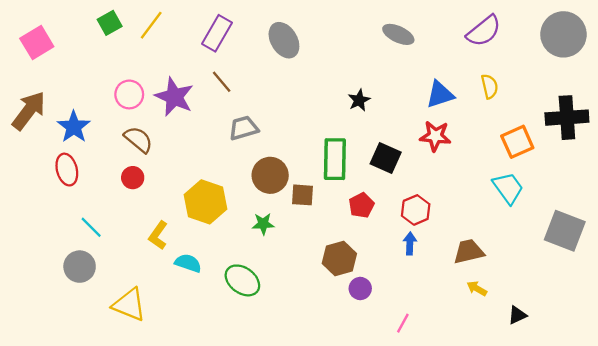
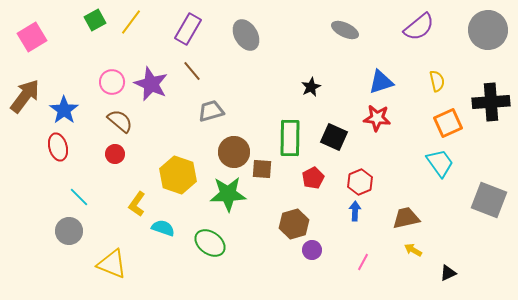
yellow semicircle: (490, 86) -> (437, 81), moved
green star: (263, 224) -> (228, 194), size x1.8
pink line: (403, 323) -> (363, 262), moved

